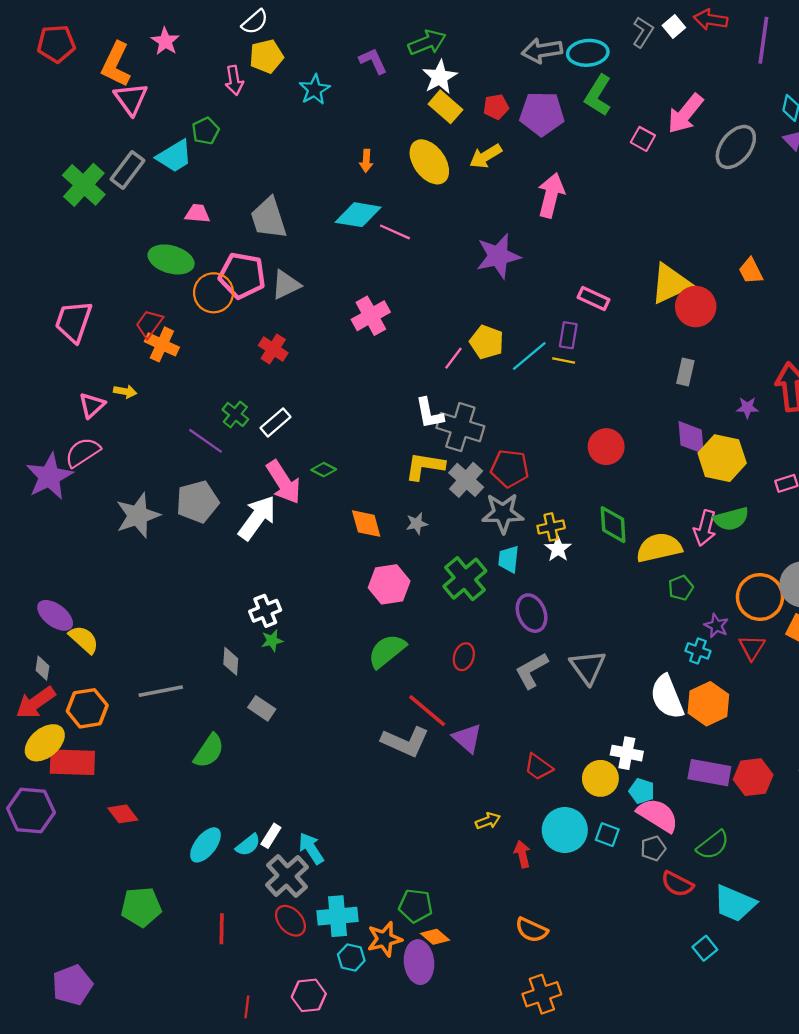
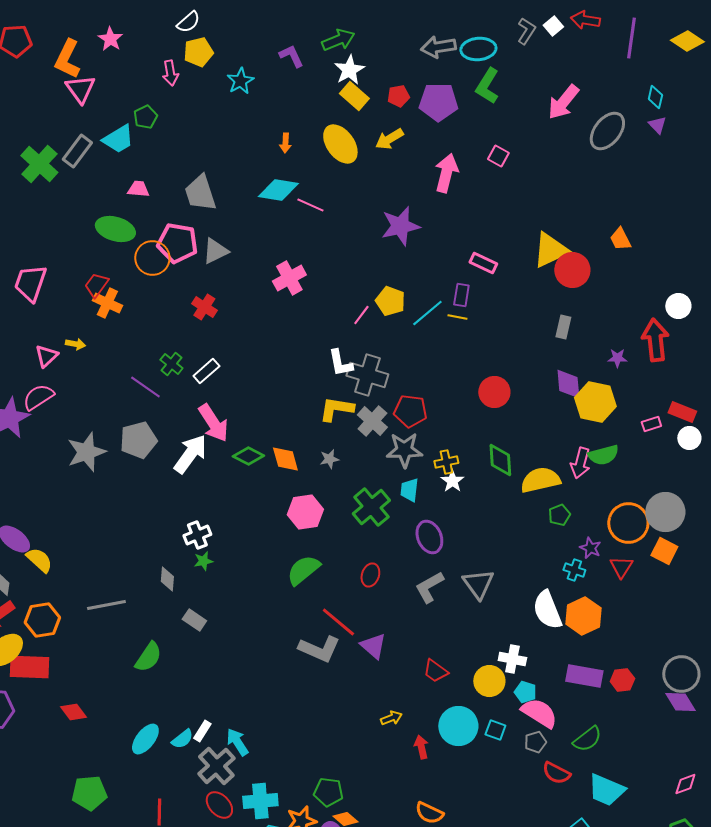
pink square: (643, 139) -> (498, 156), moved
green diamond: (324, 470) -> (248, 456), moved, size x1.4
red hexagon: (753, 777) -> (622, 680), size x0.7

